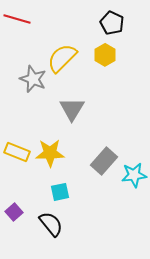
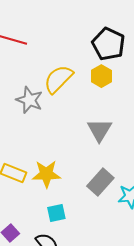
black pentagon: (112, 23) -> (108, 44), size x1.4
gray triangle: (72, 109) -> (99, 130), moved

